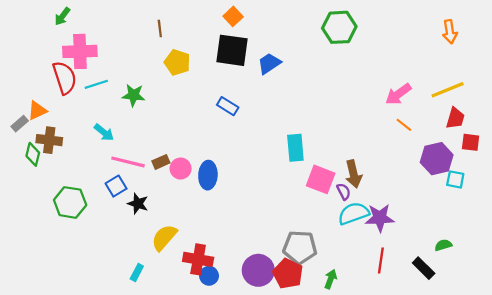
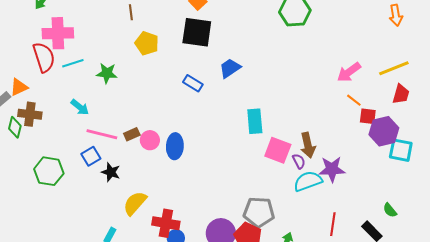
blue trapezoid: (269, 63) -> (230, 68), moved
red square: (471, 142) -> (368, 116), moved
cyan square: (455, 179) -> (401, 150), size x1.4
purple star: (380, 218) -> (332, 169), moved
green semicircle: (443, 245) -> (390, 210), turned -112

